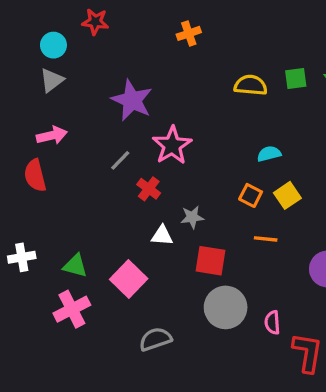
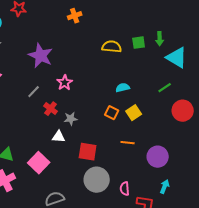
pink star: (172, 145) -> (65, 83), size x0.7
gray star: (192, 217) -> (71, 119), moved
orange line: (266, 239) -> (128, 143), moved

